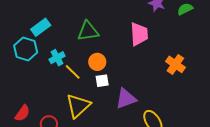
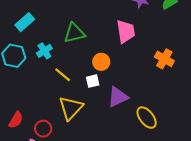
cyan rectangle: (41, 27) -> (25, 22), moved
cyan cross: (57, 58) -> (44, 51), moved
orange circle: (97, 62) -> (101, 62), moved

